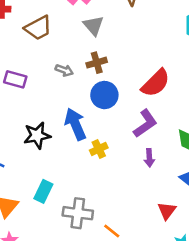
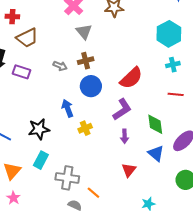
brown trapezoid: (38, 28) -> (27, 38), moved
blue arrow: (75, 124) -> (68, 108), size x0.7
black star: (37, 135) -> (39, 129), moved
red triangle: (167, 211) -> (129, 170), moved

